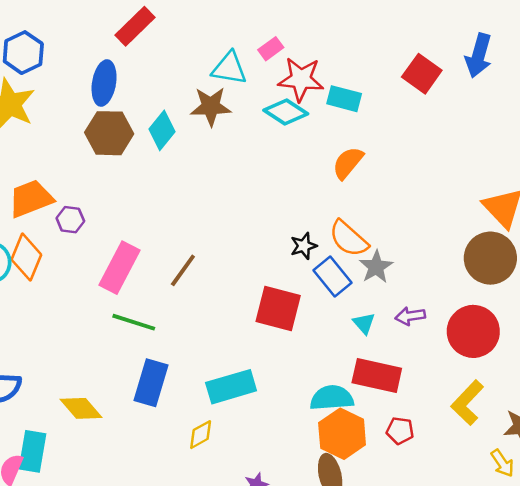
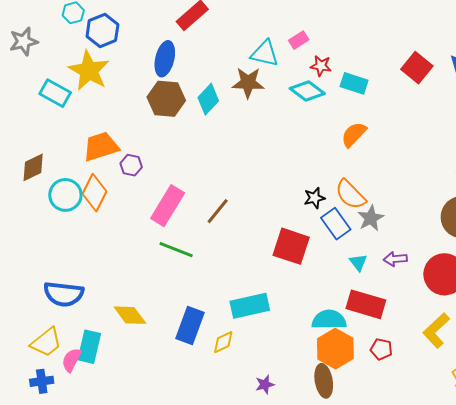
red star: (301, 79) -> (321, 66), size x0.6
blue rectangle: (151, 383) -> (190, 325), moved

